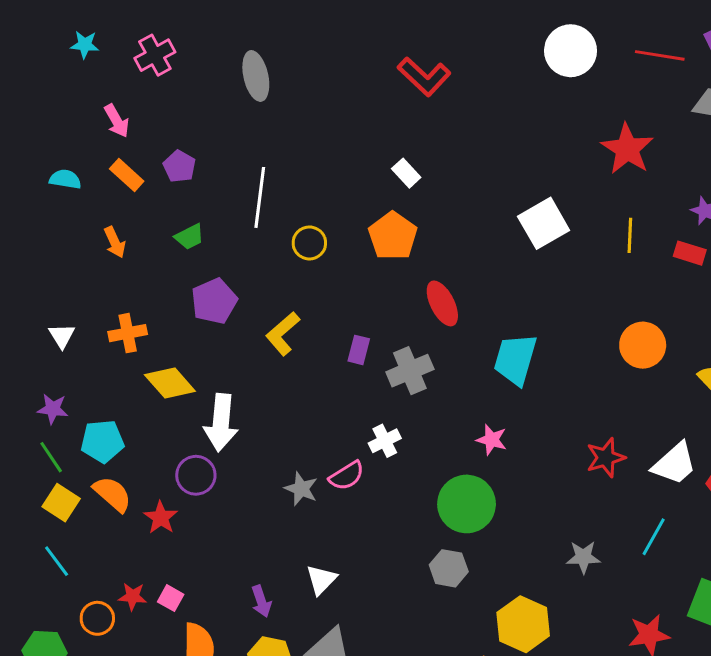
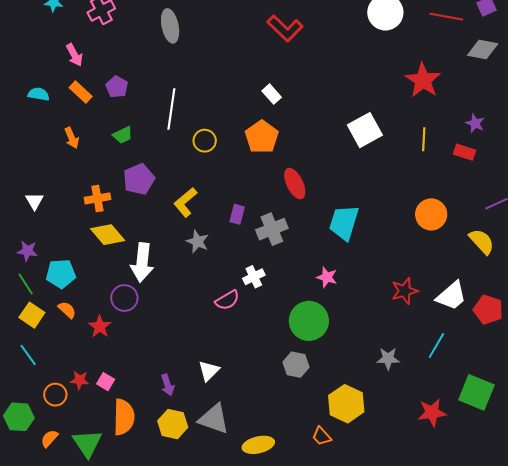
orange cross: (128, 333) -> (97, 198), moved
gray star: (301, 489) -> (198, 242), moved
orange semicircle: (112, 494) -> (67, 310), size x0.7

